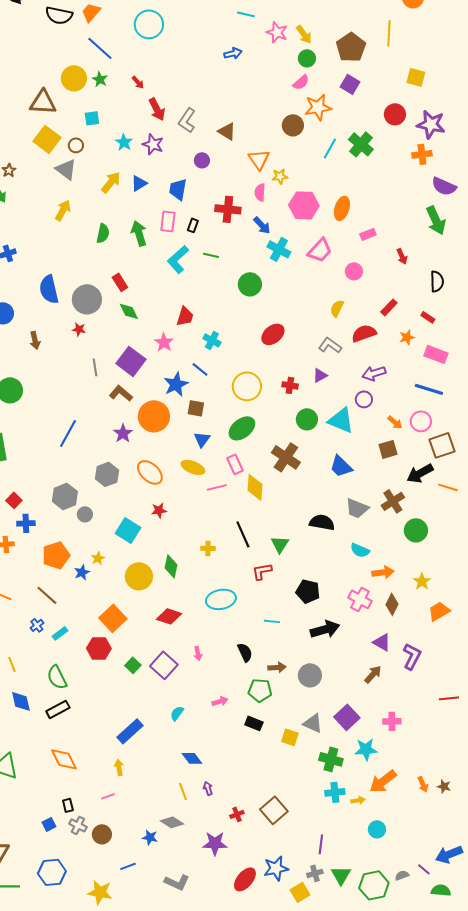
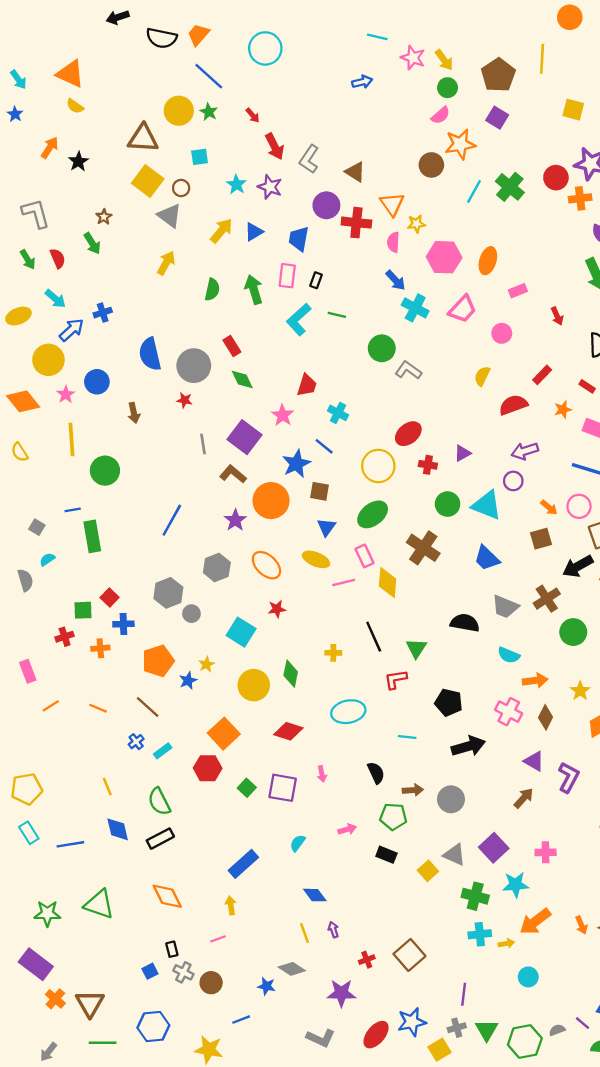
red circle: (395, 114) -> (556, 178), moved
purple circle: (202, 160) -> (326, 205), size x1.5
red cross: (228, 209) -> (356, 223), moved
red ellipse: (273, 334) -> (408, 434), moved
gray L-shape: (330, 345) -> (408, 370), moved
purple square: (164, 665) -> (283, 788), turned -32
yellow square: (290, 737) -> (428, 871), turned 30
gray L-shape: (177, 882) -> (321, 1038), moved

